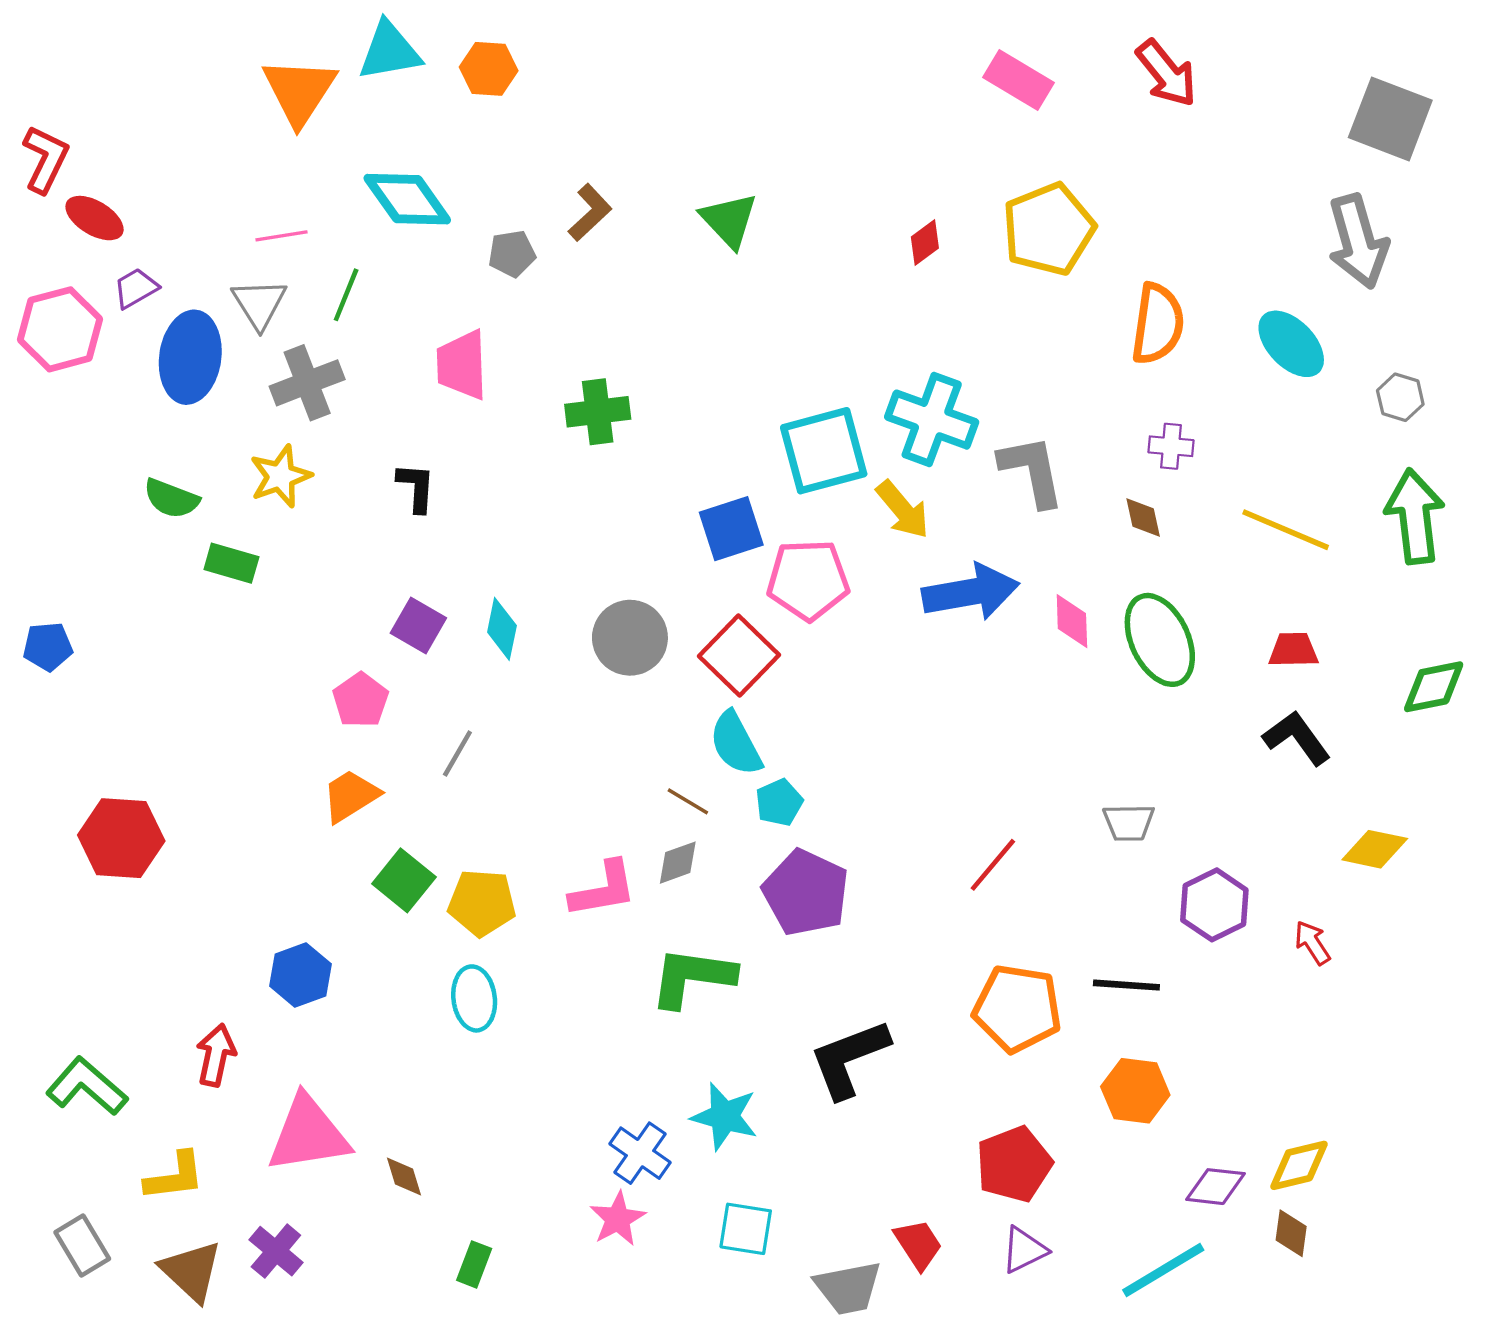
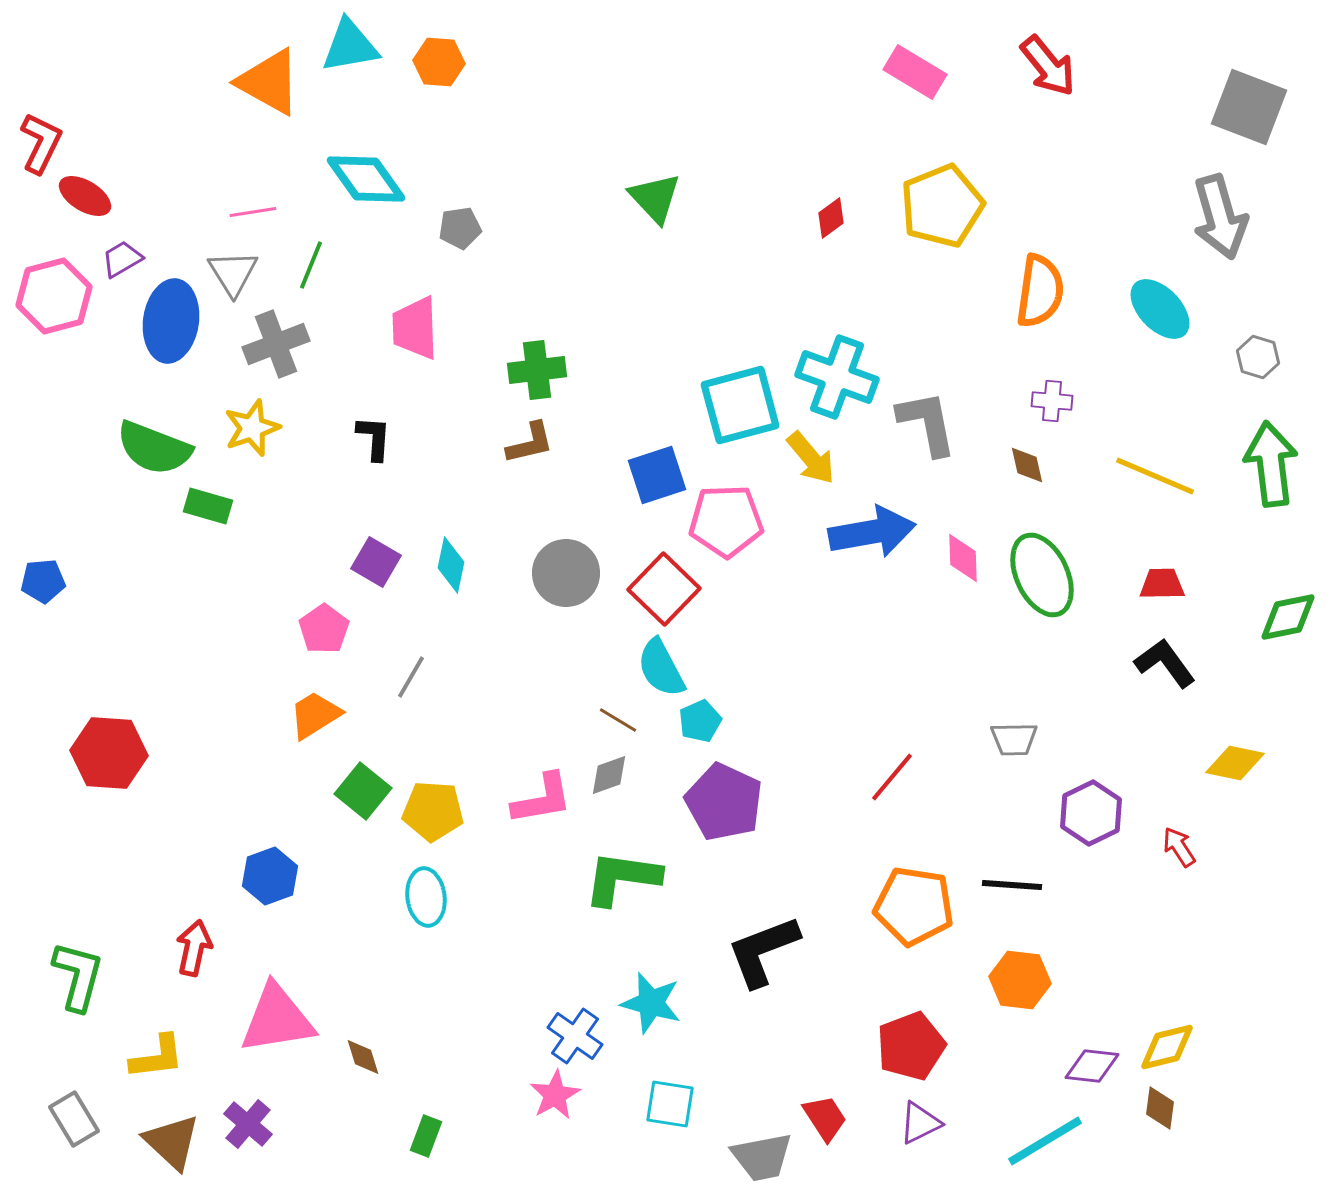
orange triangle: (299, 91) -> (269, 82), turned -34
brown L-shape: (590, 212) -> (530, 443), moved, turned 30
green semicircle: (171, 499) -> (154, 448), size x1.5
green L-shape: (87, 1086) -> (78, 976), turned 64

